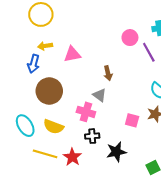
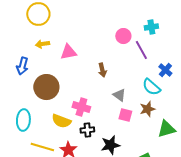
blue arrow: (34, 64) -> (22, 66), moved
gray triangle: (100, 95) -> (119, 95), moved
cyan ellipse: (25, 126) -> (23, 120), turned 35
yellow semicircle: (53, 127) -> (61, 121), moved

